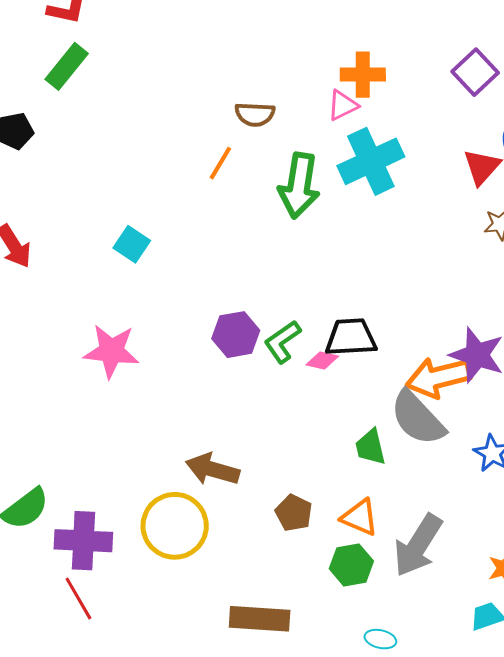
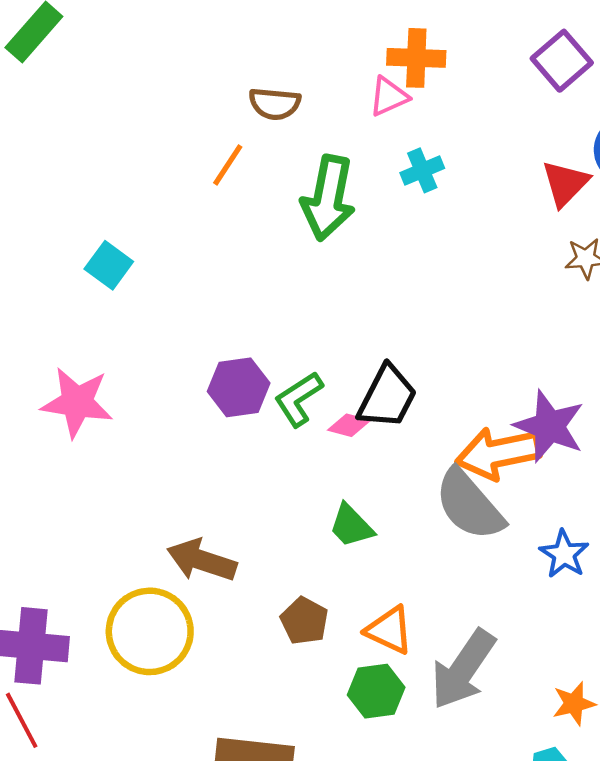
cyan cross: (371, 161) -> (422, 170), size x0.5
black trapezoid: (351, 337) -> (387, 397), turned 118
green trapezoid: (370, 447) -> (351, 526), moved, turned -33

